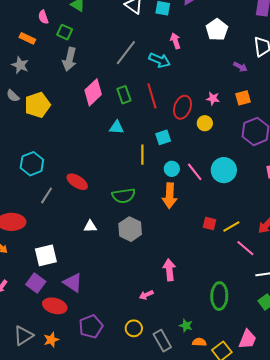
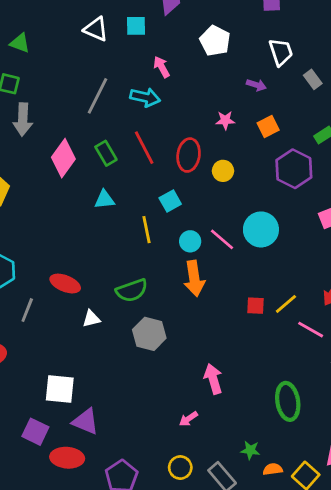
pink star: (213, 99) -> (225, 120), moved
white triangle: (90, 226) -> (91, 319), moved
white square: (46, 255) -> (60, 389), moved, turned 30

